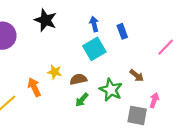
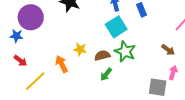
brown arrow: (137, 76) -> (168, 50), moved
green star: (111, 90) -> (125, 52), moved

